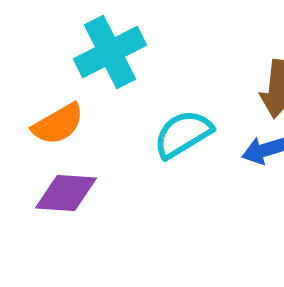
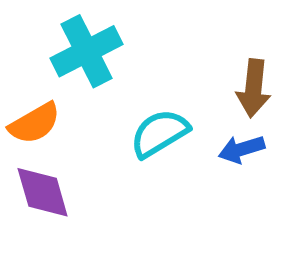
purple diamond: (66, 193) -> (43, 192), turned 70

